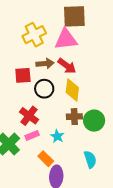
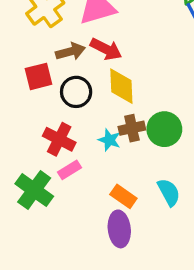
cyan star: (57, 136) -> (109, 140), moved
orange rectangle: (46, 159) -> (123, 196), moved

